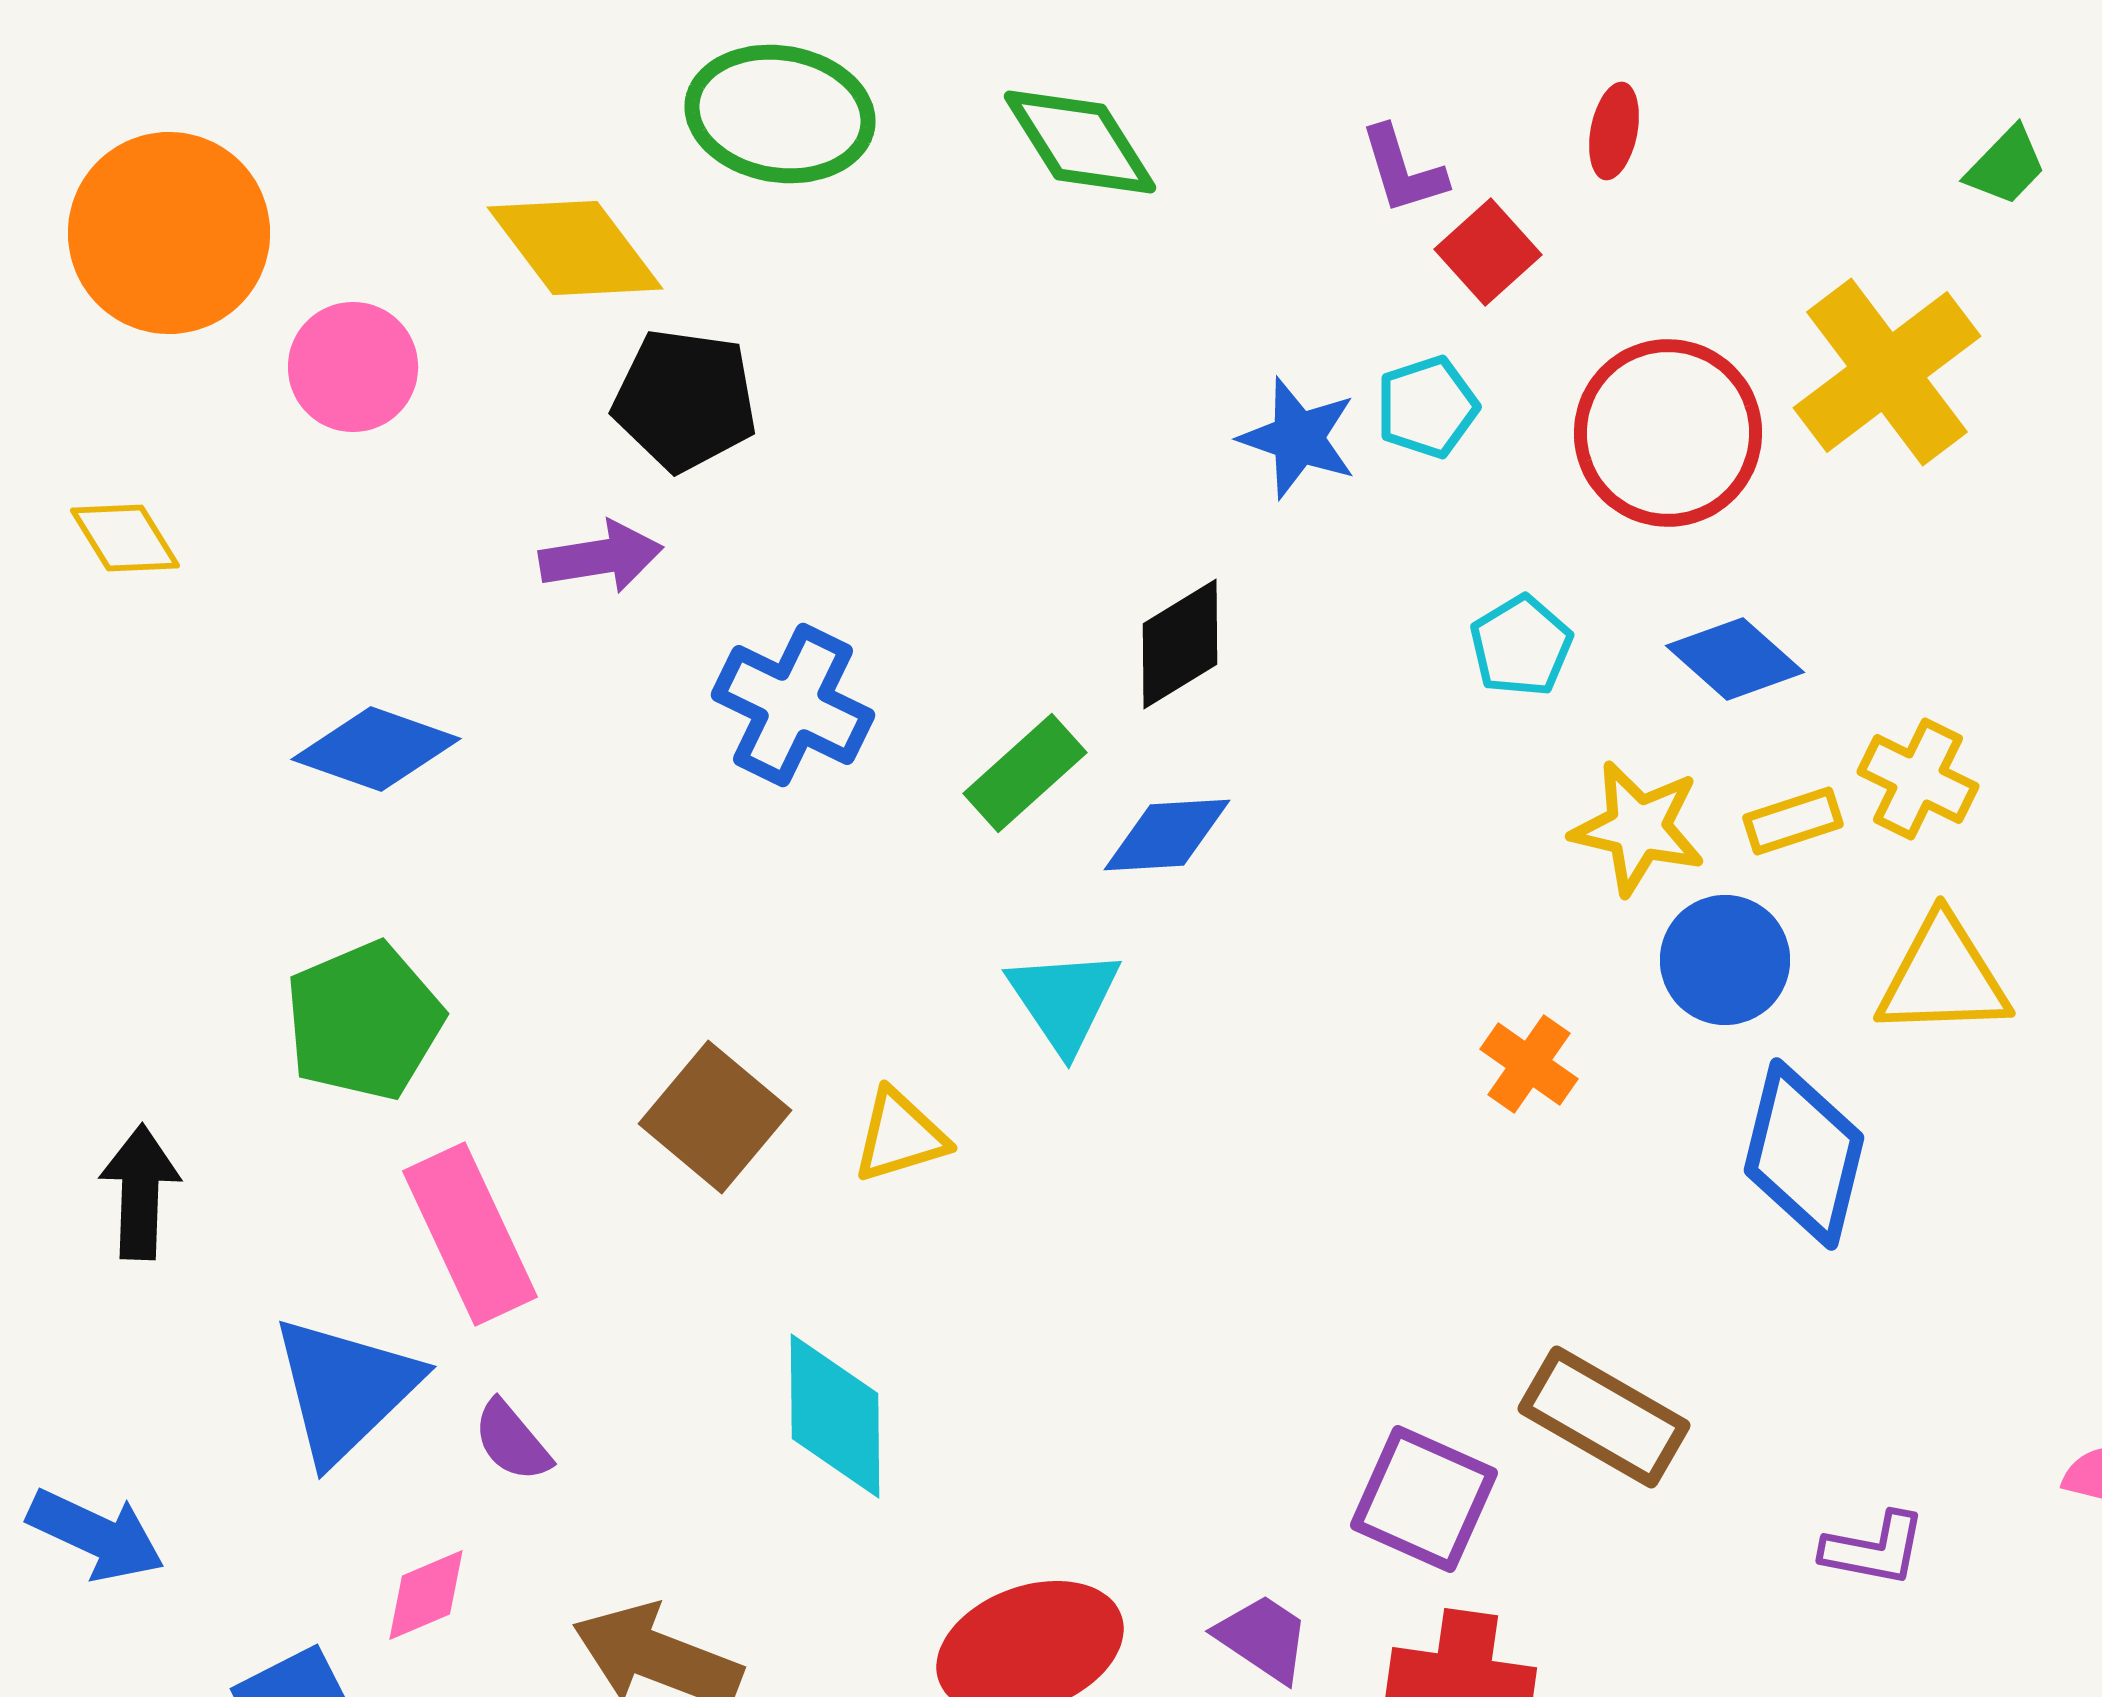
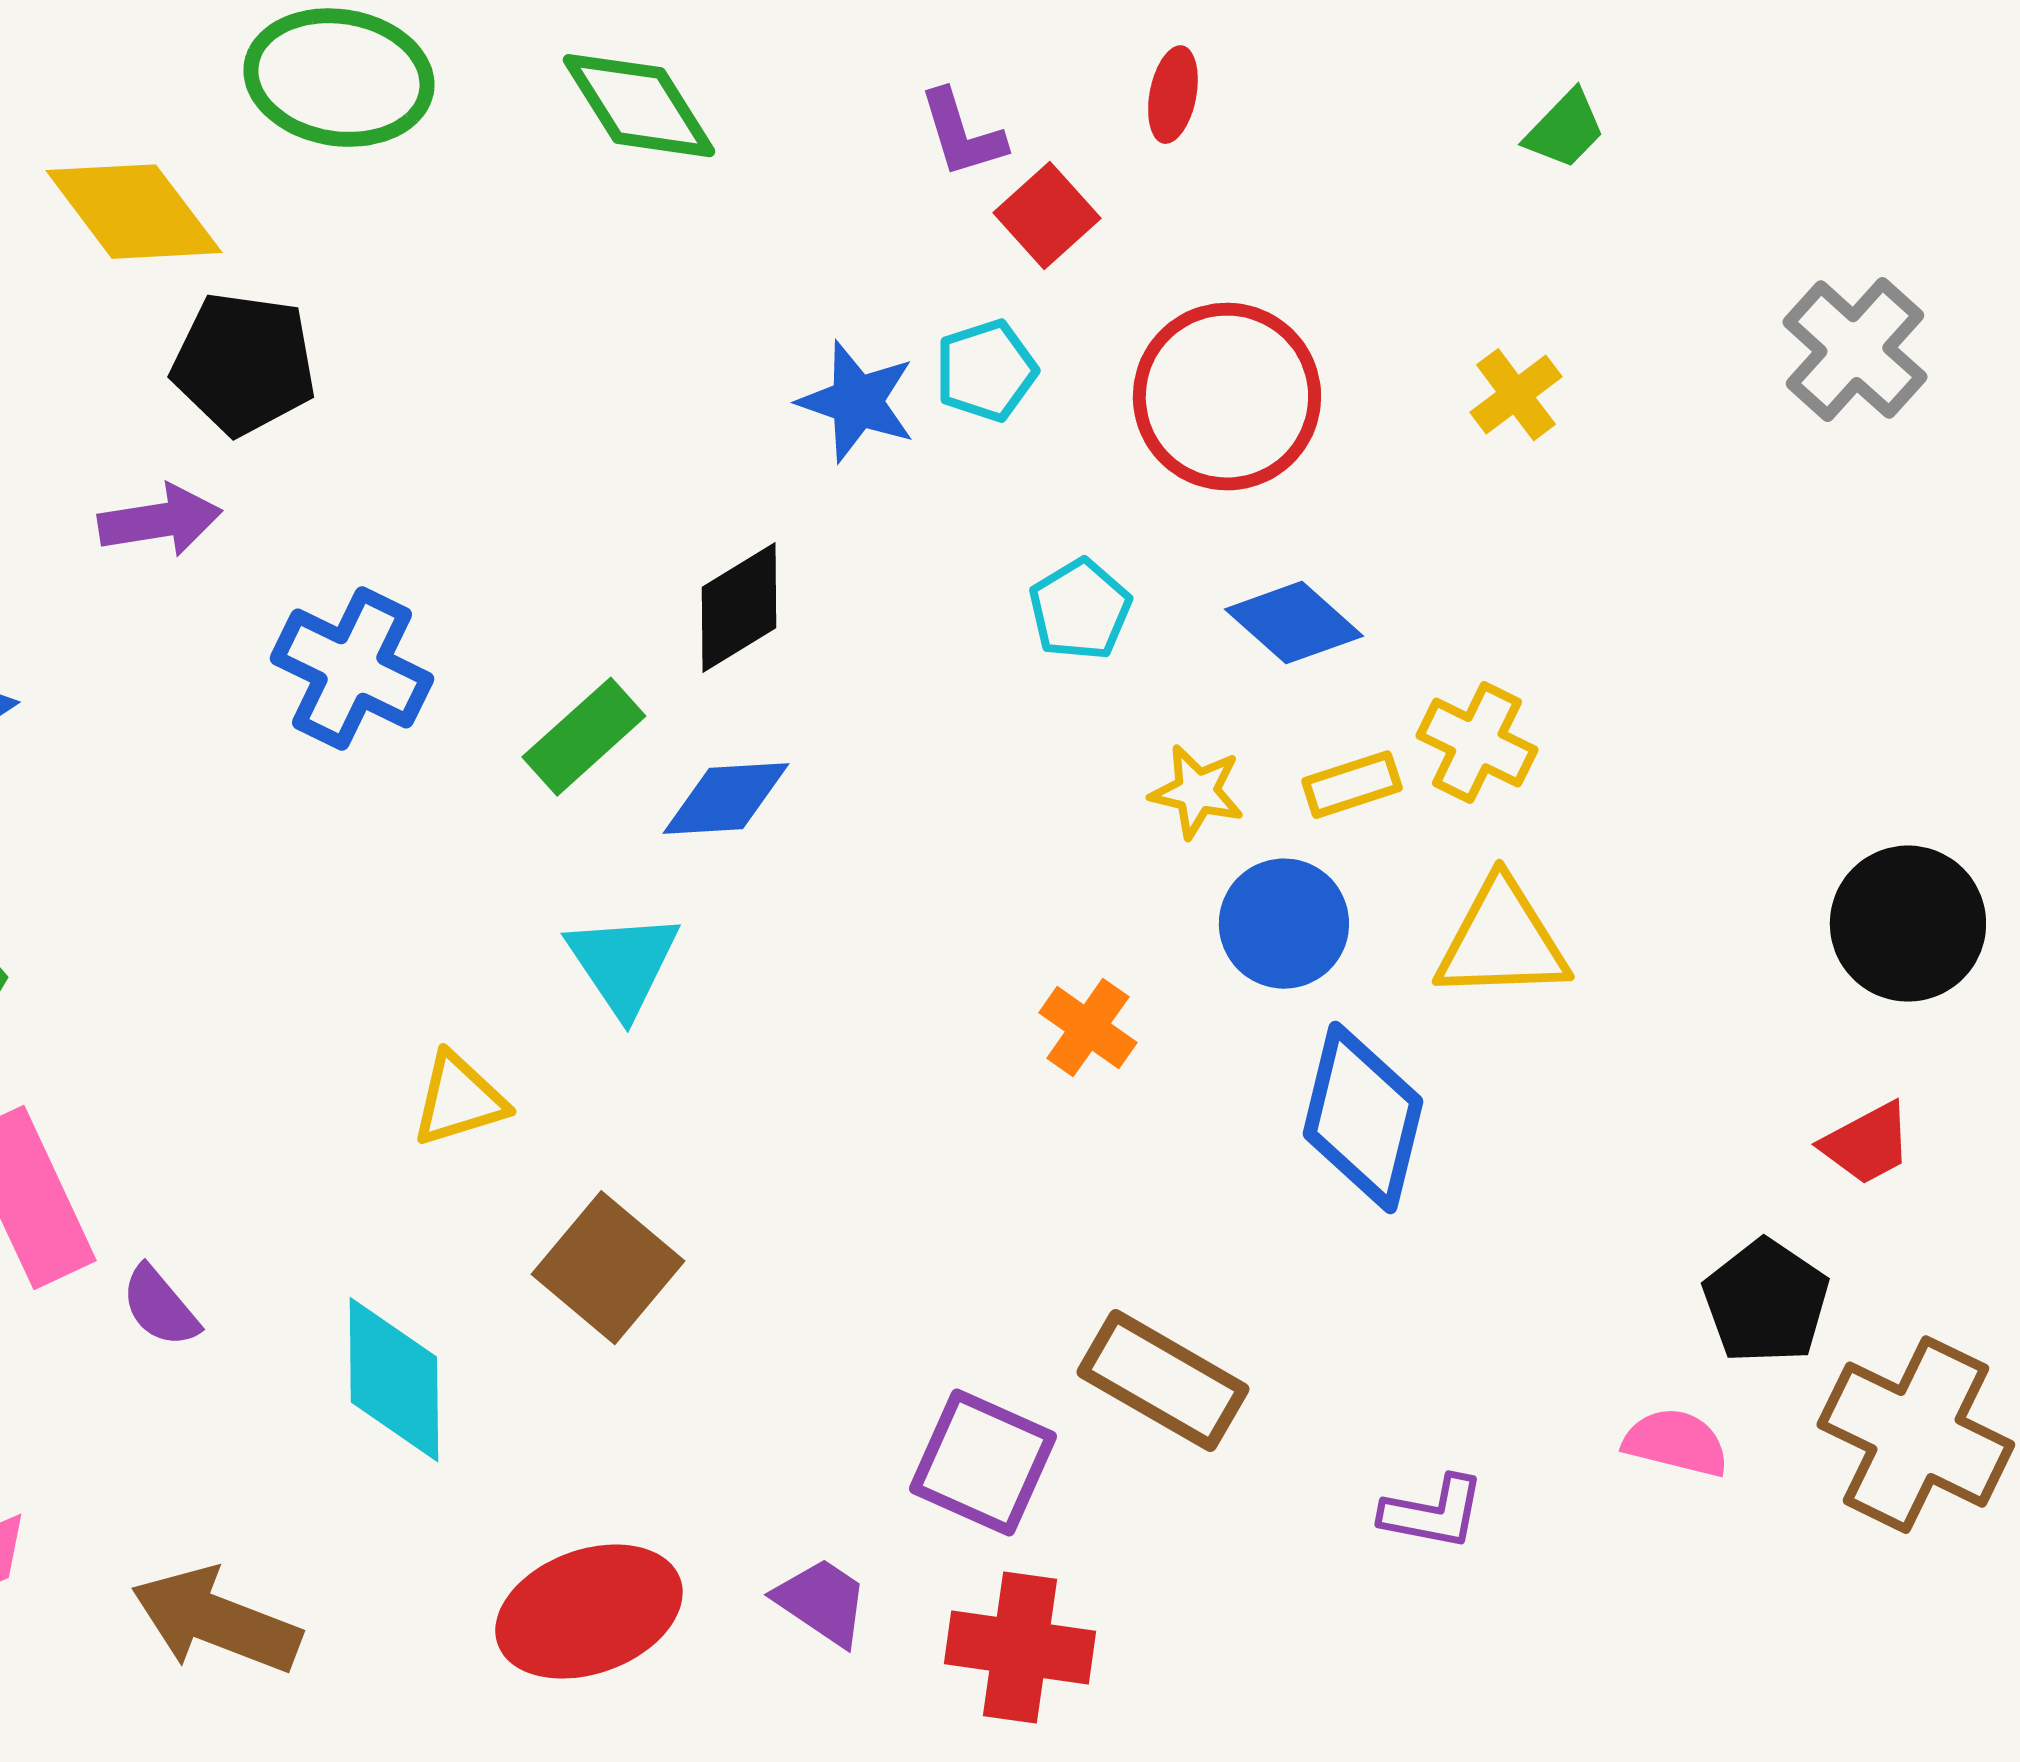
yellow cross: (1887, 372) -> (1516, 395), moved, size x0.5
yellow star: (1638, 828) -> (1197, 792), size x0.7
brown square: (715, 1117) -> (608, 1268), moved
purple semicircle: (512, 1441) -> (160, 1307), moved

